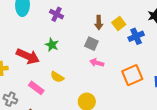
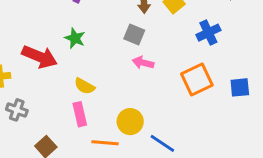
blue cross: (136, 36) -> (208, 33), moved
pink rectangle: (36, 88) -> (80, 114), moved, turned 42
gray cross: (10, 99) -> (17, 110), moved

